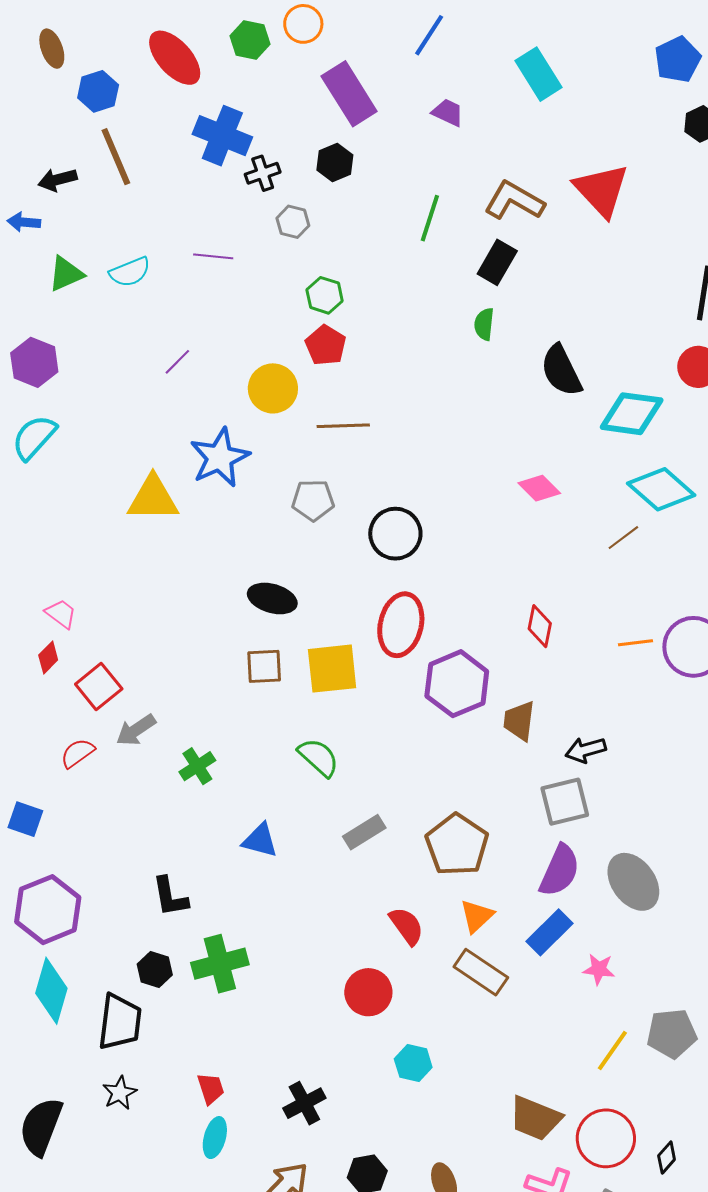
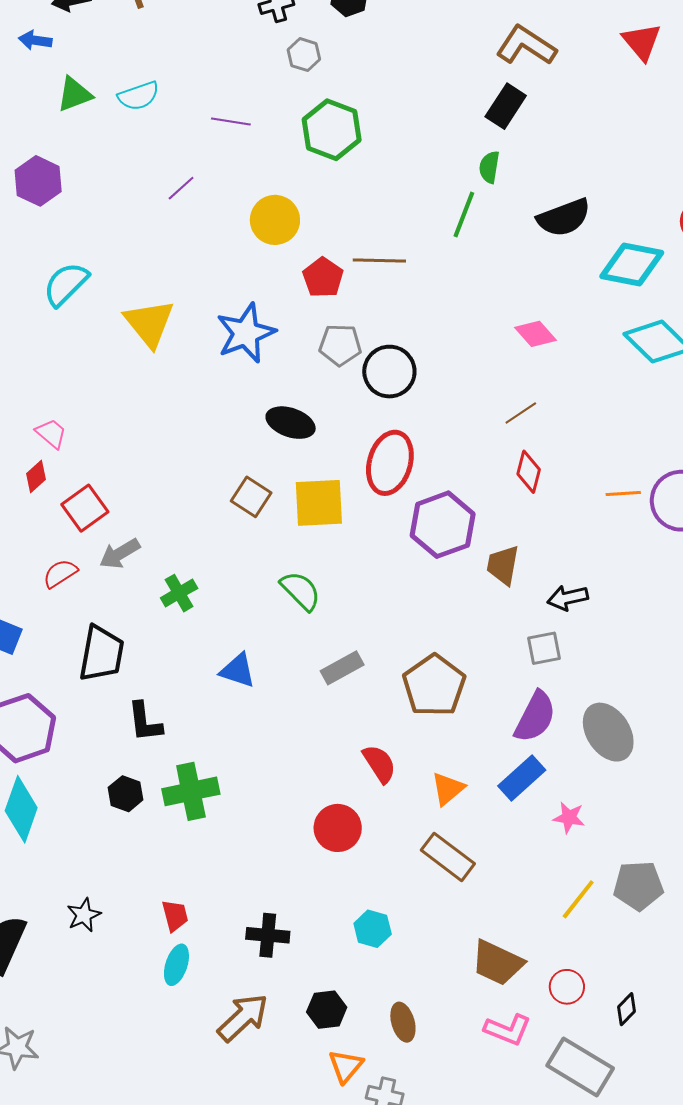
red triangle: (601, 190) -> (642, 42), moved, size x0.7
green line: (430, 218) -> (464, 214), moved
purple line: (213, 256) -> (231, 122), moved
green hexagon: (325, 295) -> (332, 130), size x1.6
red pentagon: (326, 345) -> (323, 278), moved
black semicircle: (561, 370) -> (564, 218), turned -88
brown line: (343, 426) -> (379, 260), moved
cyan semicircle: (34, 437) -> (66, 284), moved
blue star: (220, 458) -> (246, 333), moved
yellow triangle: (153, 498) -> (149, 323), turned 48
gray pentagon: (313, 500) -> (340, 345), moved
brown line: (623, 538) -> (521, 413), moved
black ellipse: (272, 598) -> (291, 423), moved
brown square: (264, 666) -> (251, 497), turned 33
gray square: (565, 802) -> (544, 648), size x0.7
orange triangle: (477, 916) -> (448, 789), moved
brown rectangle: (481, 972) -> (448, 857), moved
black trapezoid: (120, 1022) -> (102, 654), moved
cyan hexagon: (413, 1063) -> (373, 929), moved
black cross: (304, 1103) -> (268, 935), turned 30
red circle: (606, 1138) -> (567, 987), size x0.6

